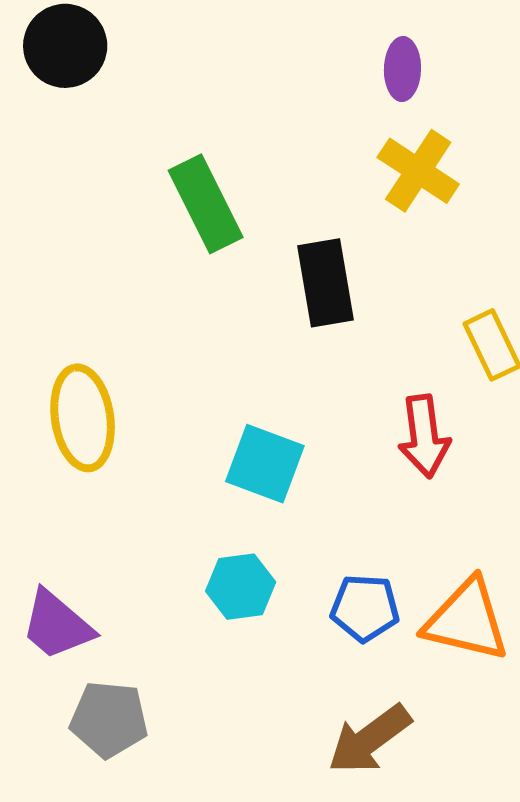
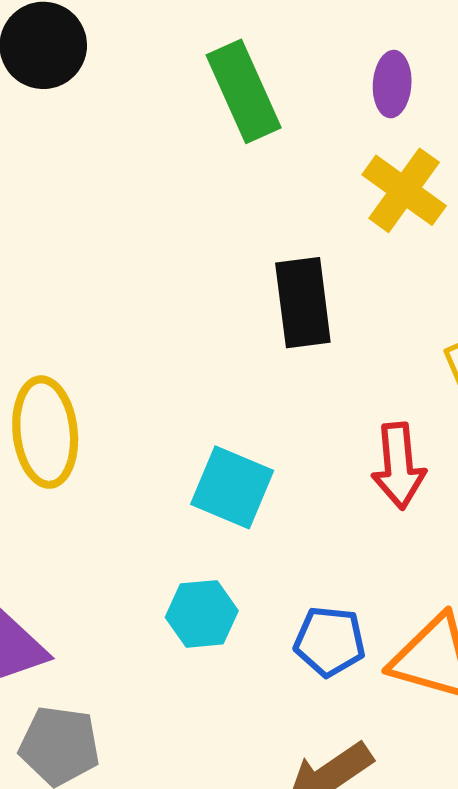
green rectangle: (206, 204) -> (244, 91), moved

